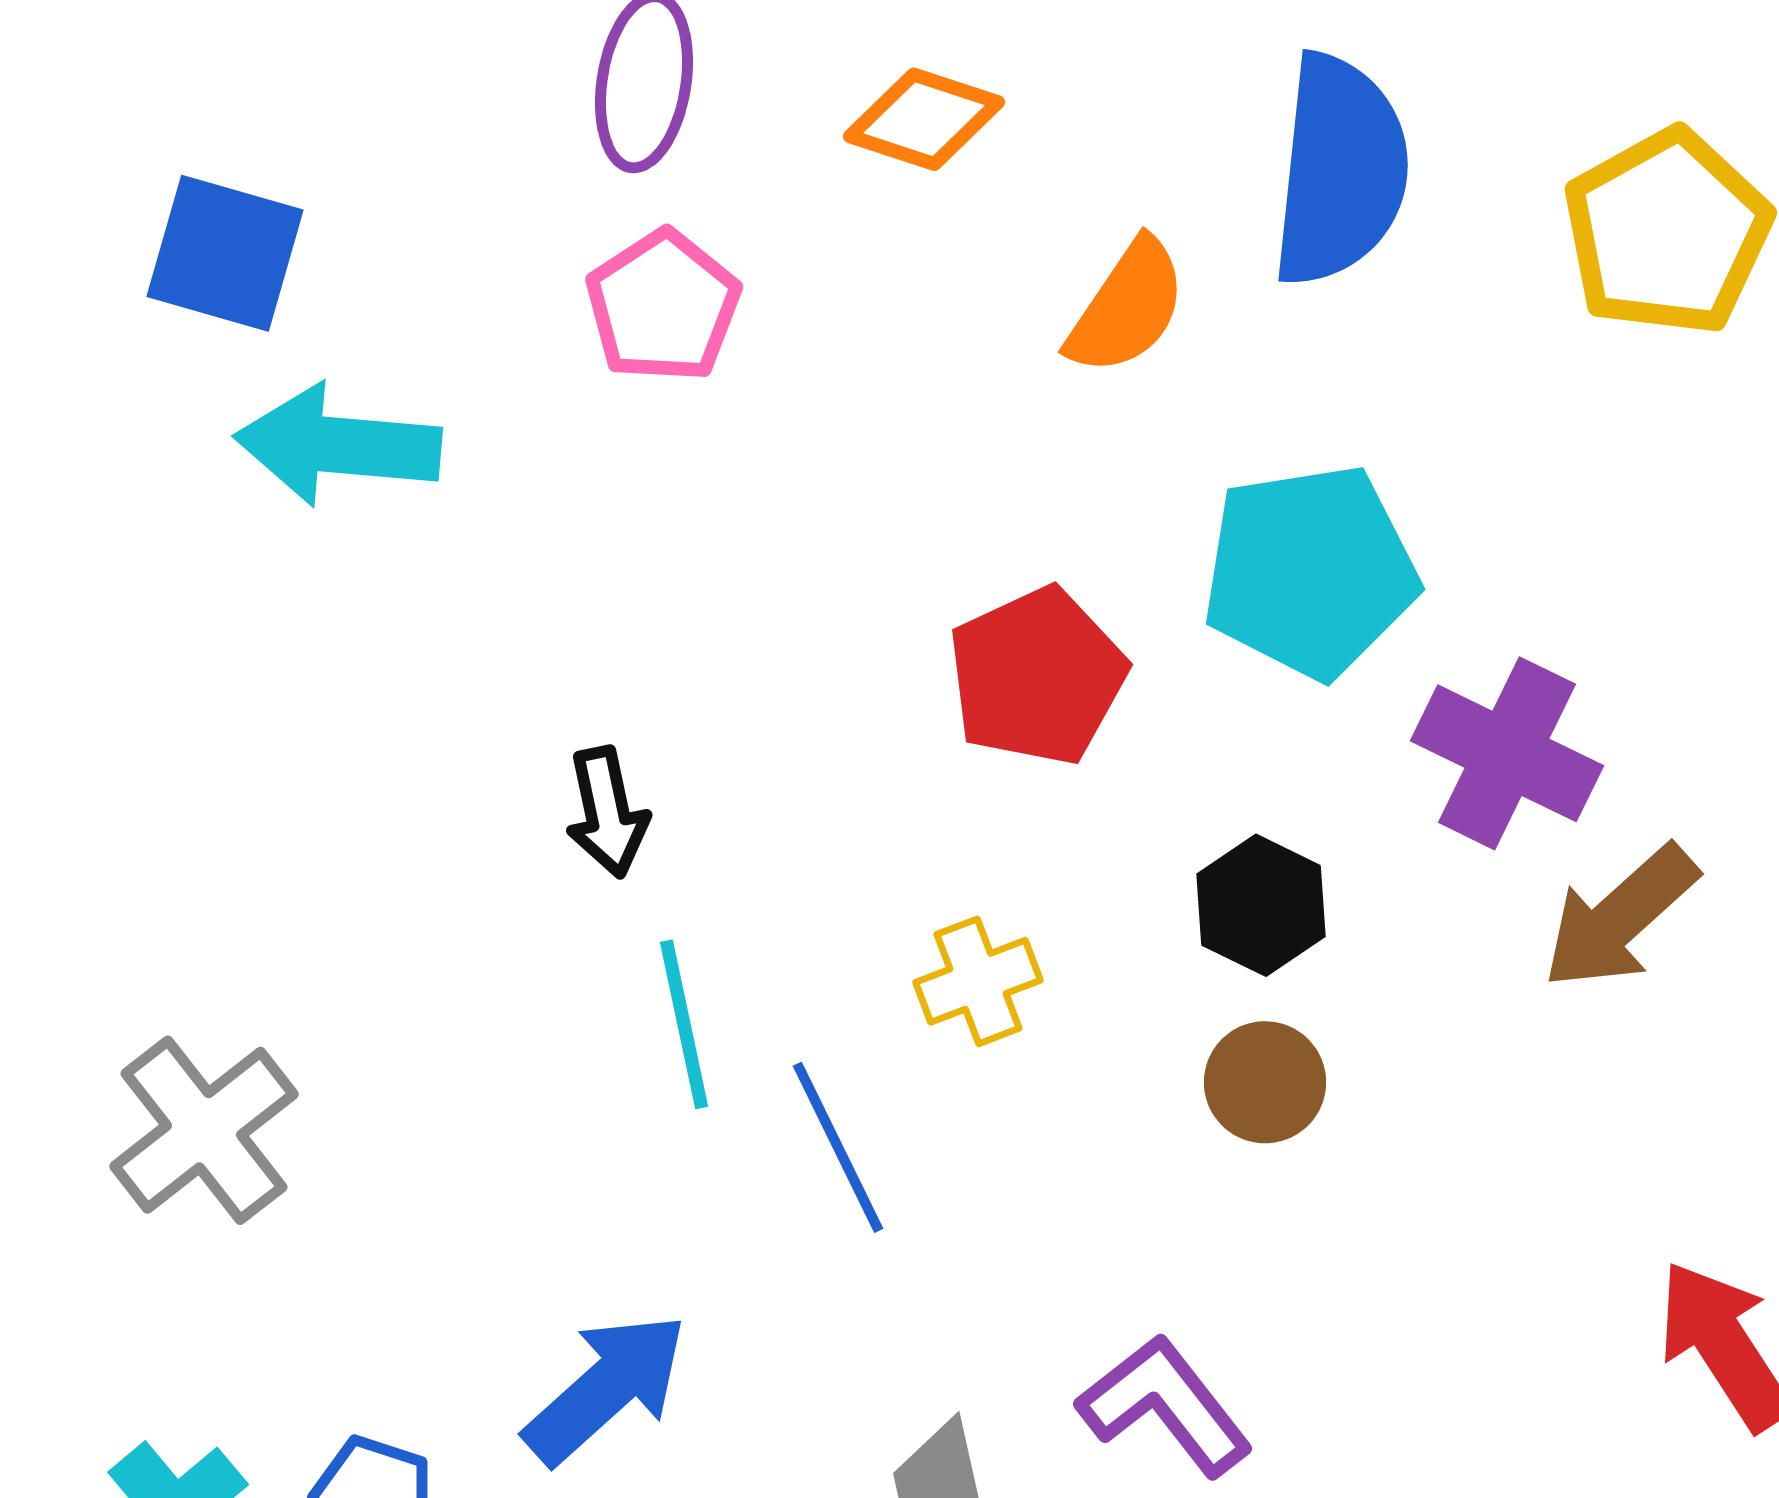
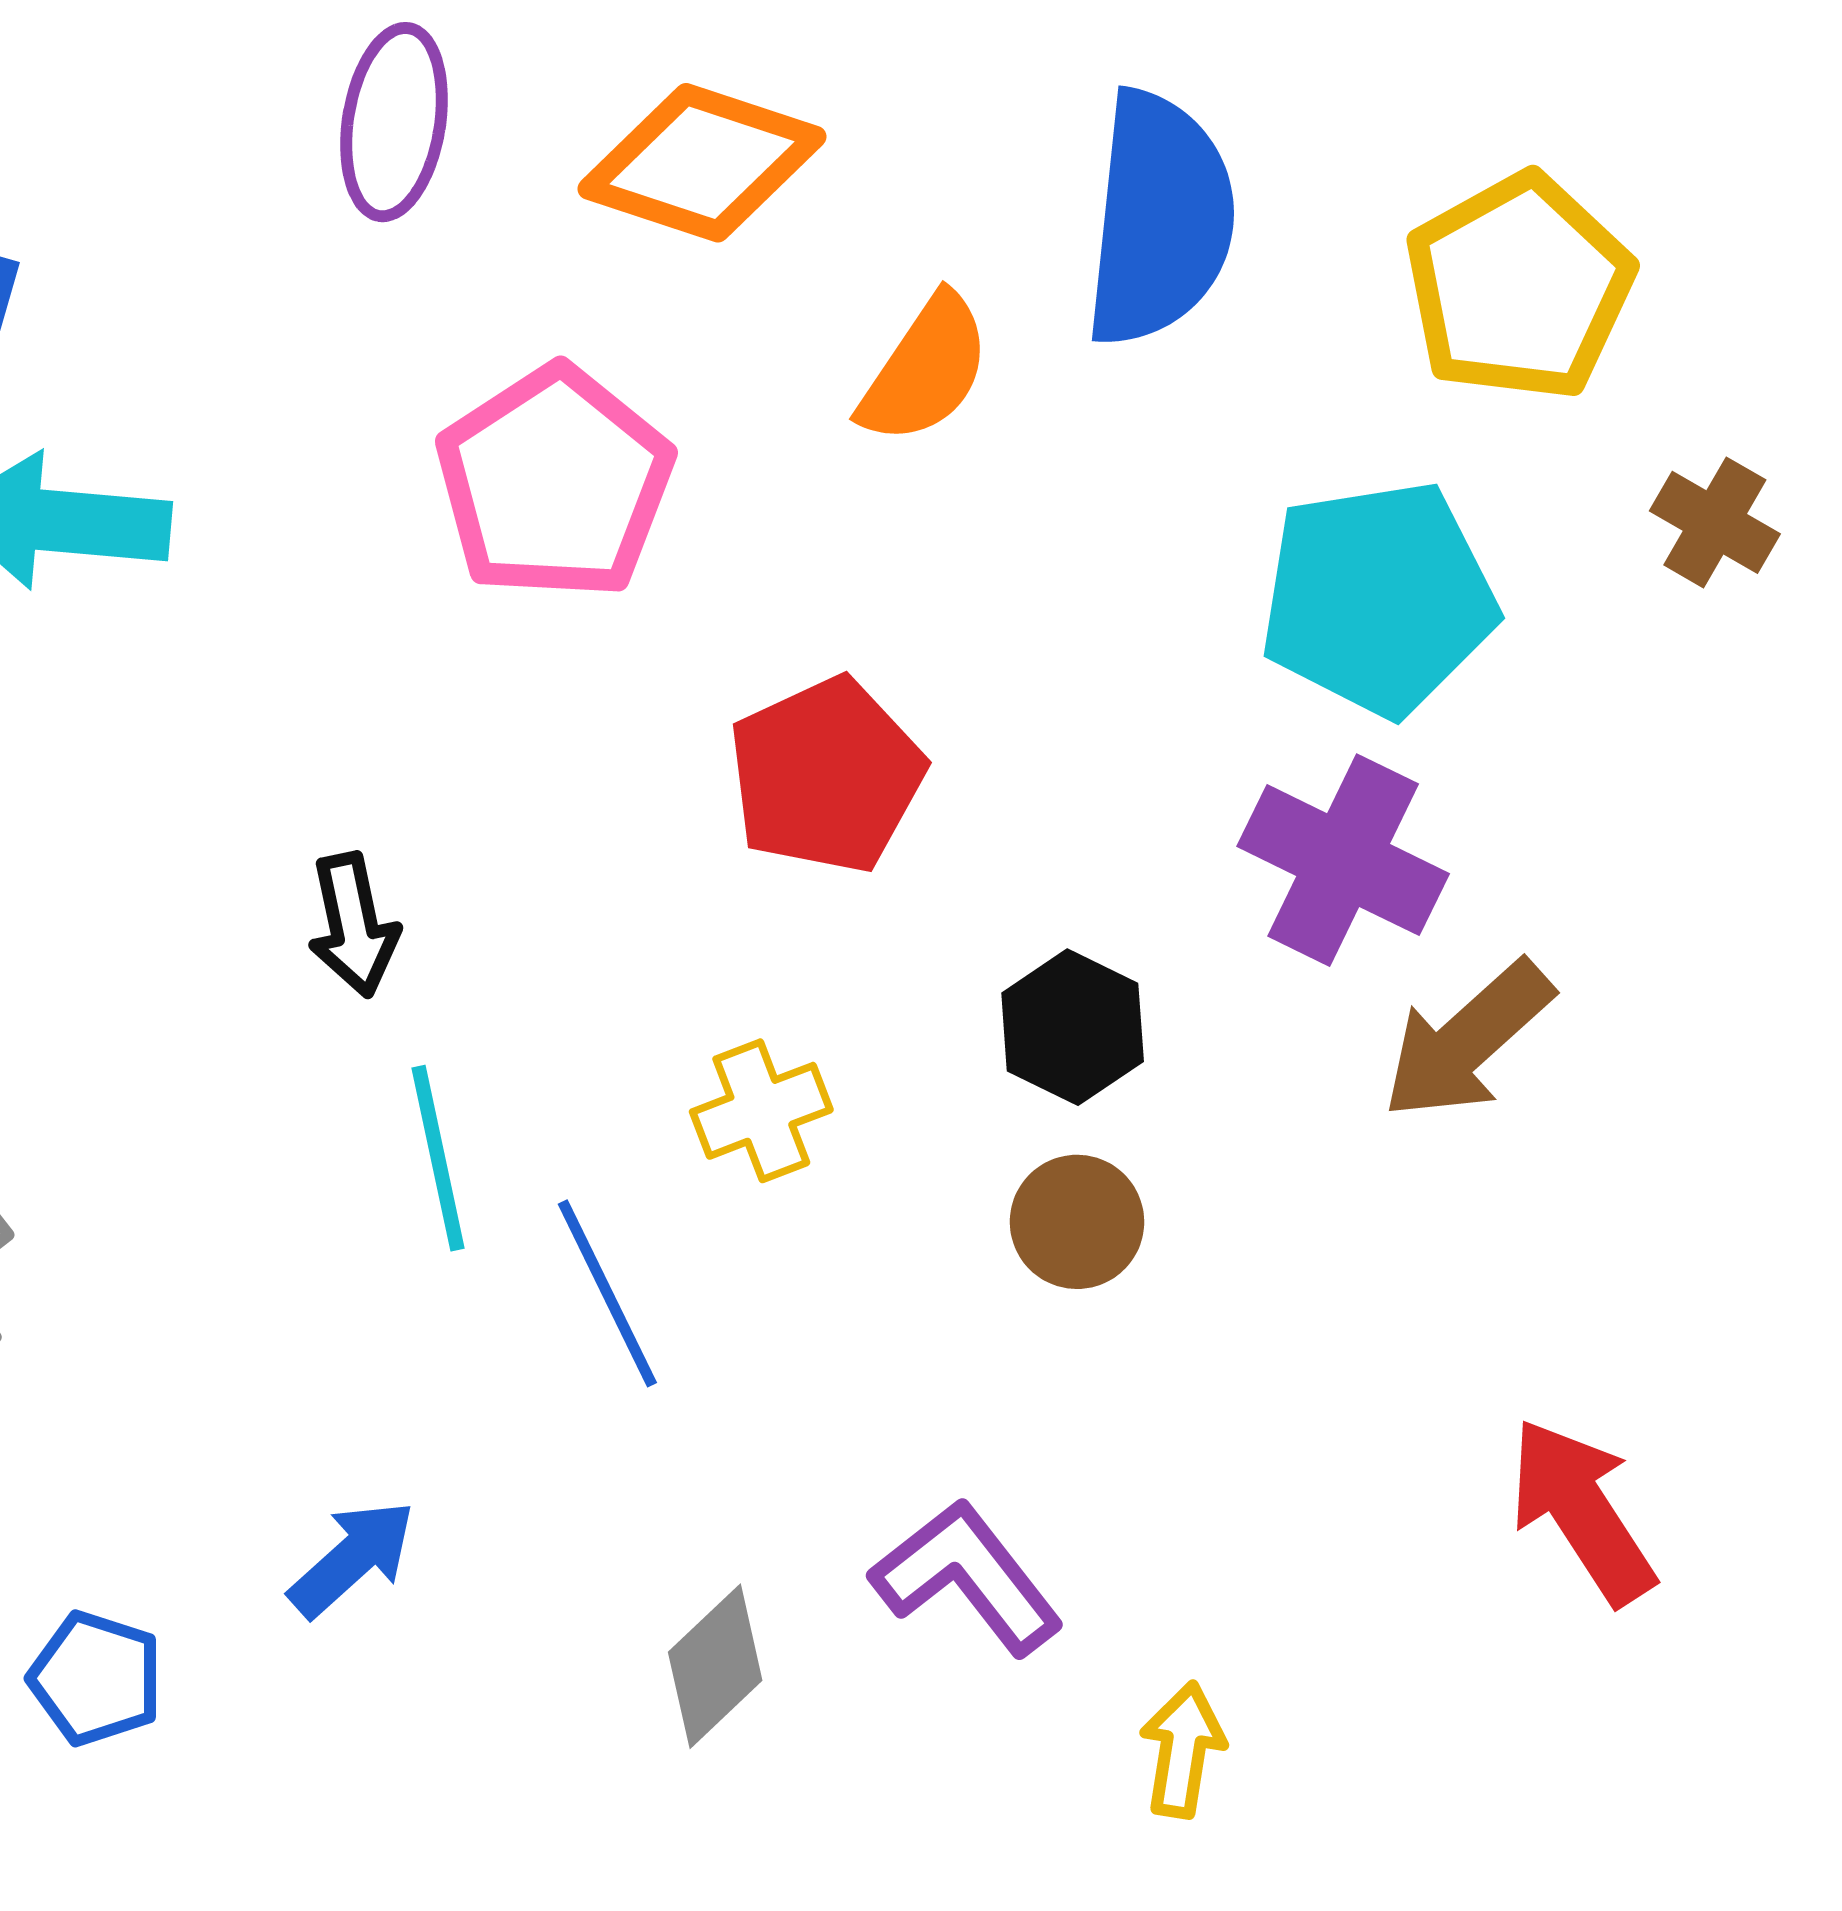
orange diamond: (924, 119) -> (702, 163), size x1.4
pink pentagon: (663, 306) -> (555, 483), moved, size x1.4
cyan pentagon: (1310, 571) -> (1378, 598), moved
blue arrow: (606, 1388) -> (352, 1558), size x0.7

